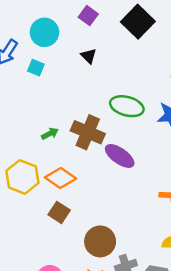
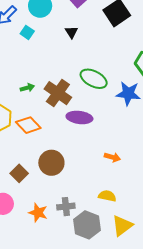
purple ellipse: (120, 156) -> (79, 117), turned -40
brown square: (59, 212) -> (19, 173), moved
brown circle: (100, 241) -> (51, 163), moved

